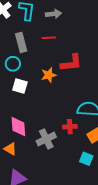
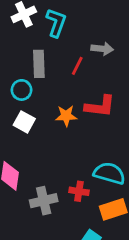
gray arrow: (54, 14) -> (102, 49), moved
red line: (49, 38) -> (77, 66), turned -72

